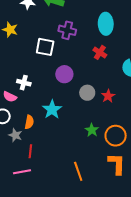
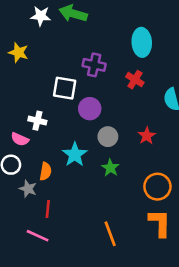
purple cross: (67, 30) -> (94, 65), moved
white square: (45, 47) -> (65, 88), moved
gray circle: (87, 93) -> (108, 137), moved
green star: (92, 130) -> (110, 168), moved
pink line: (22, 172) -> (38, 236), turned 36

